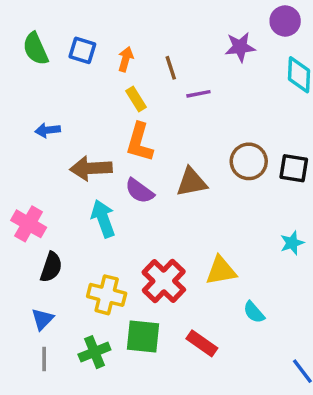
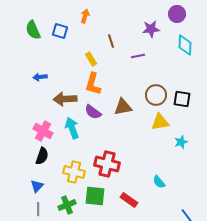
orange arrow: (126, 59) -> (85, 16), moved
purple line: (198, 94) -> (138, 56), moved
pink cross: (29, 224) -> (43, 131), moved
yellow triangle: (221, 271) -> (160, 122), moved
red cross: (164, 281) -> (107, 164), turned -30

